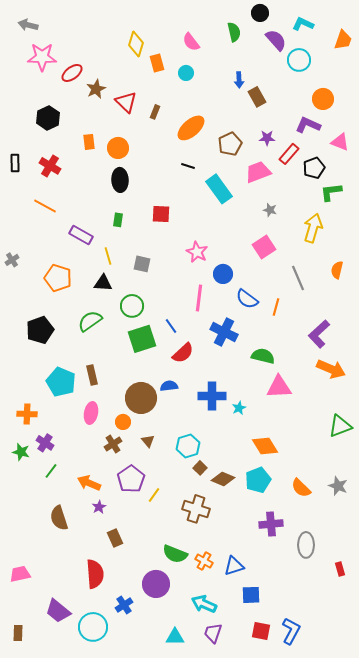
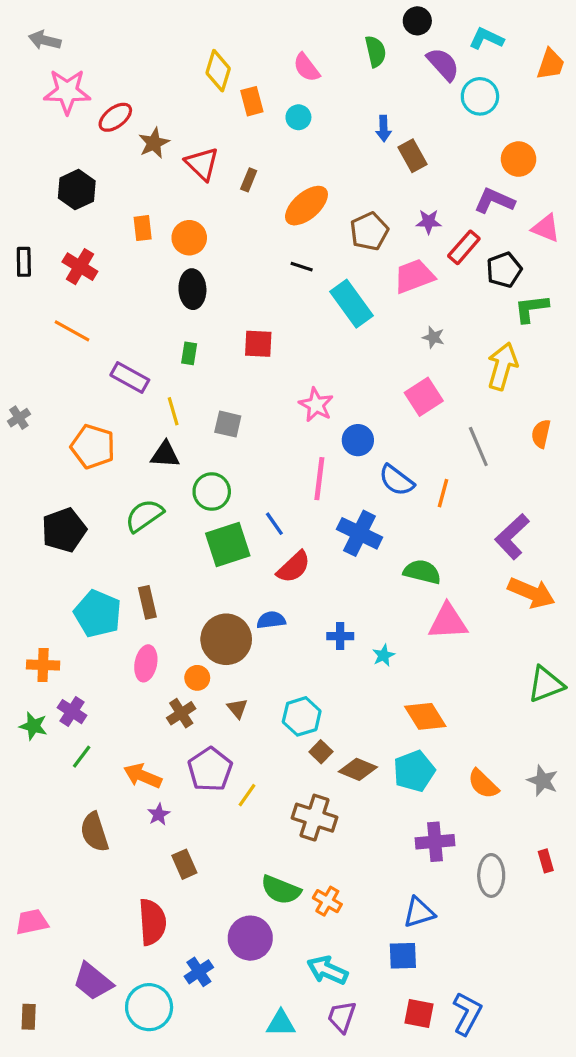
blue cross: (212, 396) -> (340, 636), size x0.6
blue triangle: (234, 566) -> (419, 912), moved
red rectangle: (340, 569) -> (546, 861), moved

